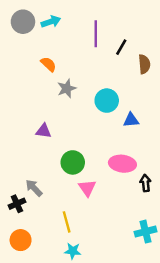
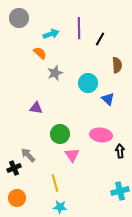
cyan arrow: (51, 22) -> (51, 34), moved
brown semicircle: (144, 64) -> (117, 65), moved
blue triangle: (131, 120) -> (108, 99), turned 48

